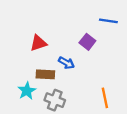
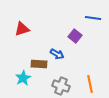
red triangle: (38, 43) -> (22, 29), moved
gray cross: (55, 100) -> (61, 86), moved

